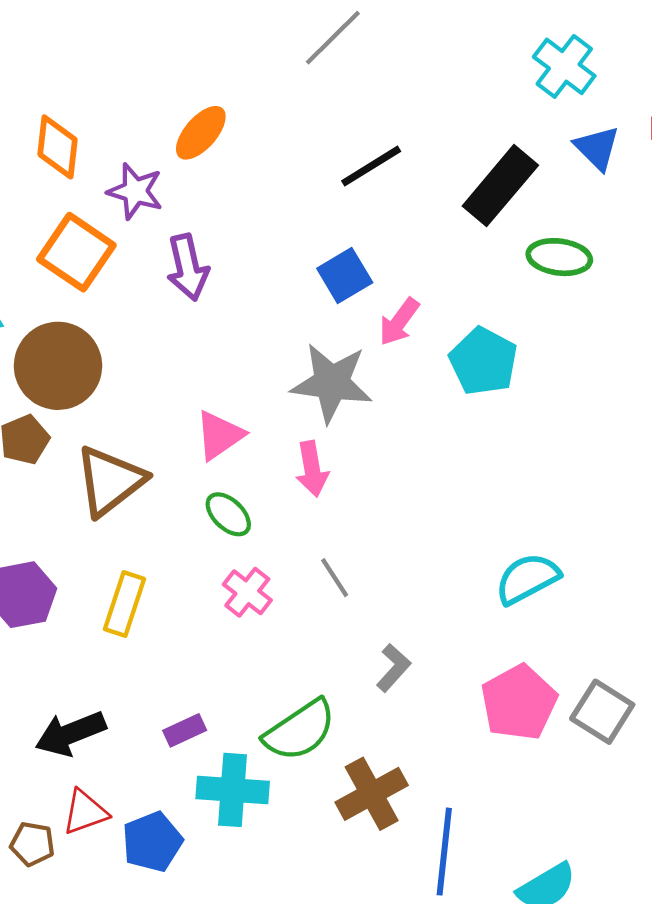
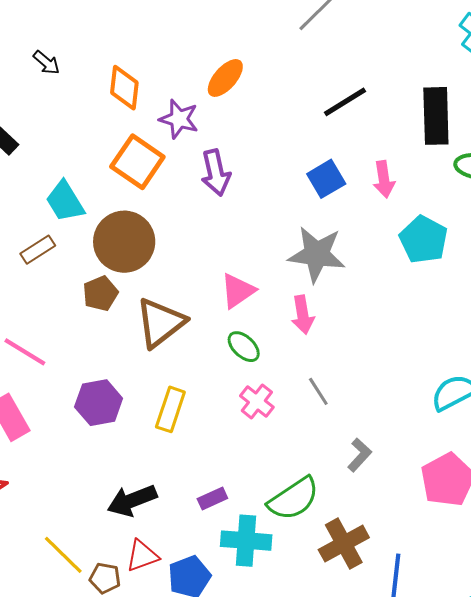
black rectangle: (500, 186) -> (436, 116), turned -42
pink arrow: (399, 322) -> (384, 179), moved, turned -45

